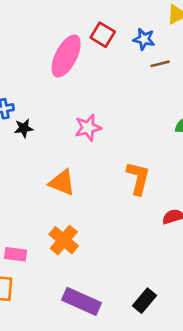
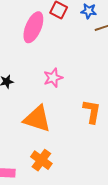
orange triangle: (62, 183) -> (37, 119), size x1.4

